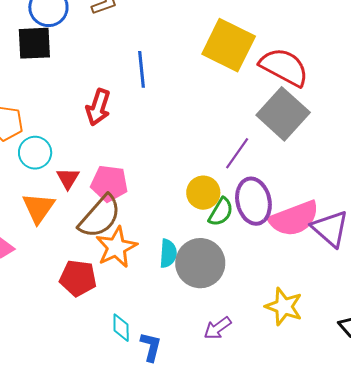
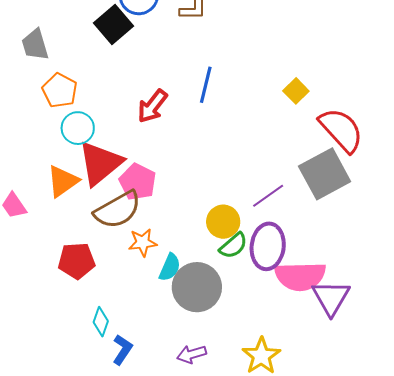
black square: (34, 43) -> (113, 25), turned 33
yellow square: (229, 45) -> (296, 91), size x0.5
red triangle: (68, 178) -> (100, 163), size x2.0
orange star: (116, 247) -> (143, 242), moved, size x0.7
red pentagon: (78, 278) -> (77, 261), turned -30

